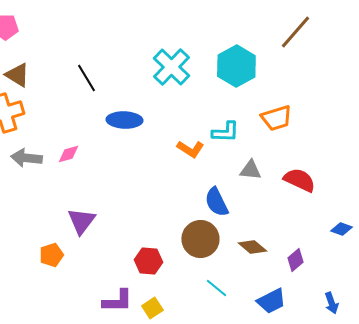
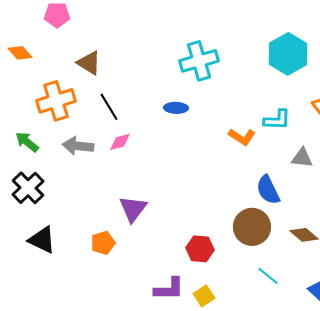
cyan cross: (171, 67) -> (199, 61), moved, turned 30
brown triangle: (17, 75) -> (89, 63), moved
black line: (86, 78) -> (109, 107), moved
blue ellipse: (124, 120) -> (176, 108), size x0.7

